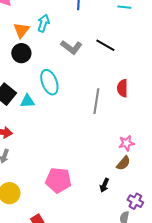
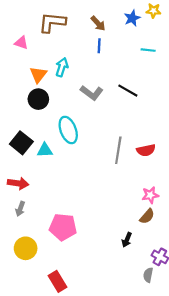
red semicircle: (122, 88) -> (146, 150), moved, turned -102
pink pentagon: (58, 180) -> (63, 227), moved

